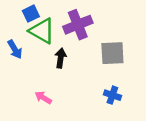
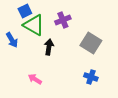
purple cross: (78, 25) -> (63, 20), size x0.7
gray square: (112, 53) -> (91, 43), turned 35

